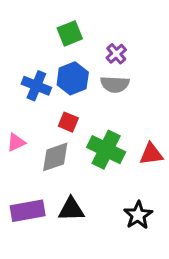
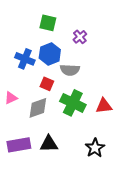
green square: (70, 33) -> (48, 23), turned 36
gray semicircle: (115, 84) -> (70, 70), moved

